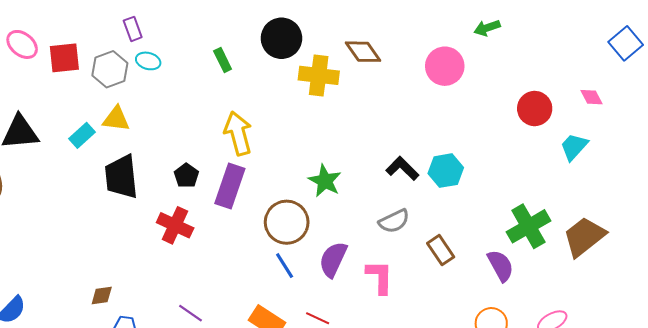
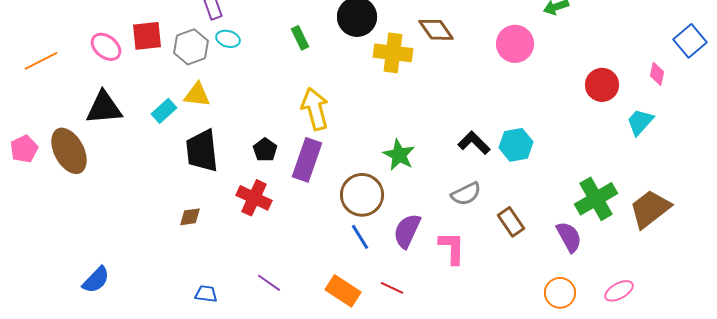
blue square: (626, 43) -> (690, 41), moved
pink ellipse: (22, 44) -> (106, 47), moved
pink diamond: (591, 97) -> (657, 74), turned 40
brown diamond: (102, 296) -> (190, 217), moved

